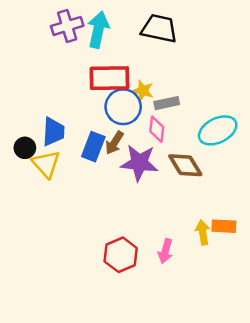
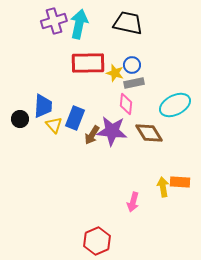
blue circle: (123, 107) -> (132, 65), moved, size x0.6
brown arrow: (114, 143) -> (92, 135), moved
yellow triangle: (46, 164) -> (54, 125), moved, size x0.7
red hexagon: (121, 255) -> (97, 241), moved

